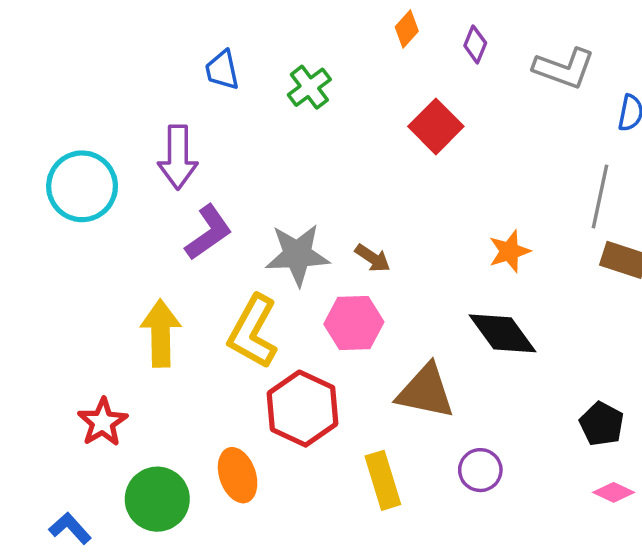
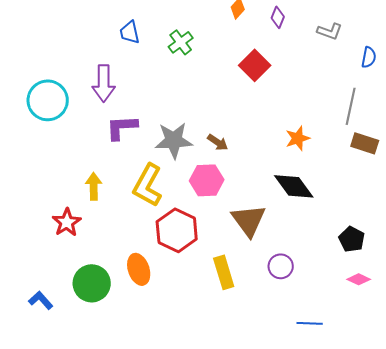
gray L-shape: (564, 68) -> (330, 31), size x0.7
purple L-shape: (209, 232) -> (122, 127), turned -148
yellow arrow: (161, 333) -> (94, 186), size x0.7
brown triangle: (426, 391) -> (249, 220), turned 42
red star: (103, 422) -> (67, 222), moved

